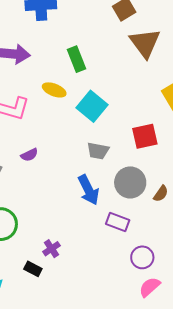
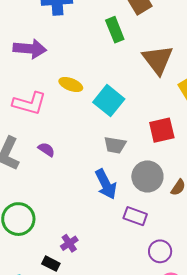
brown triangle: (145, 43) -> (158, 60), moved
green rectangle: (76, 59) -> (115, 30), moved
purple semicircle: (29, 155) -> (46, 150), turned -120

